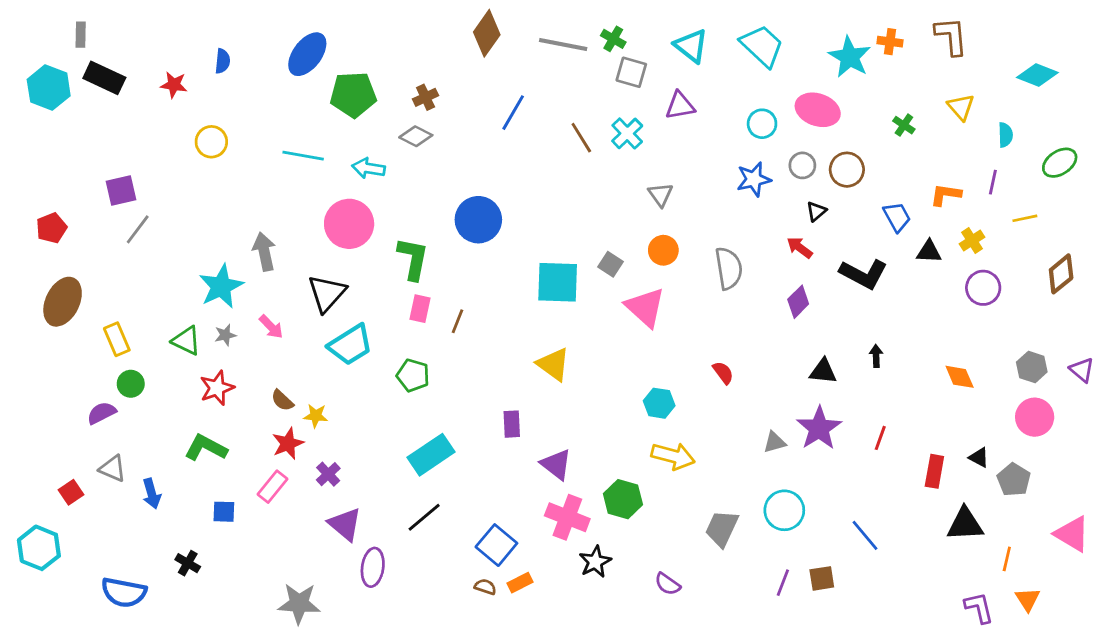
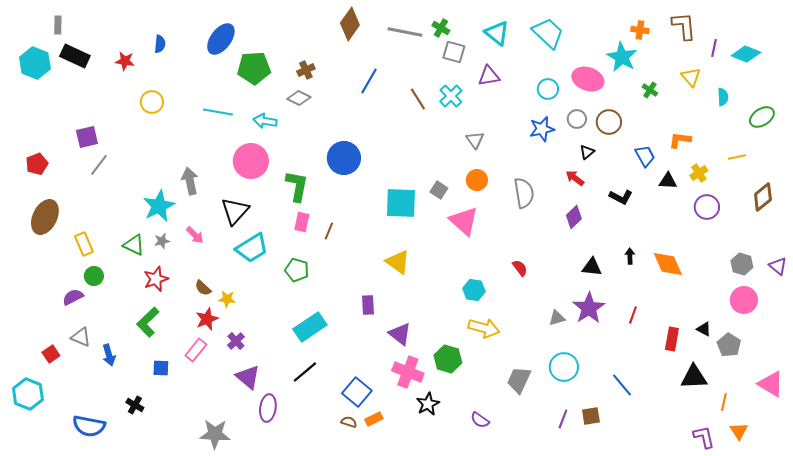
cyan star: (850, 57) -> (622, 57), moved
purple line: (993, 182) -> (714, 48), moved
black L-shape: (864, 274) -> (621, 197), size x0.7
orange diamond: (960, 377) -> (668, 264), moved, size x1.4
green L-shape: (206, 448) -> (148, 322), turned -72

